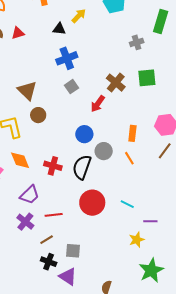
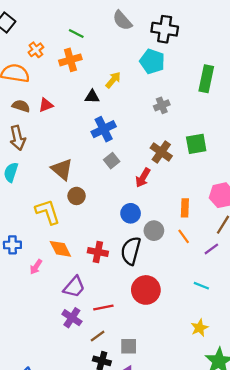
gray cross: (137, 42) -> (162, 105), moved
cyan line: (127, 204) -> (201, 286), moved
purple line: (150, 221) -> (211, 249), moved, turned -32

